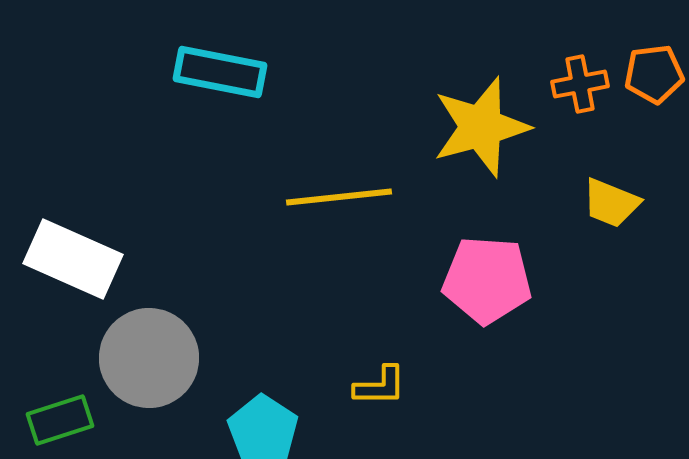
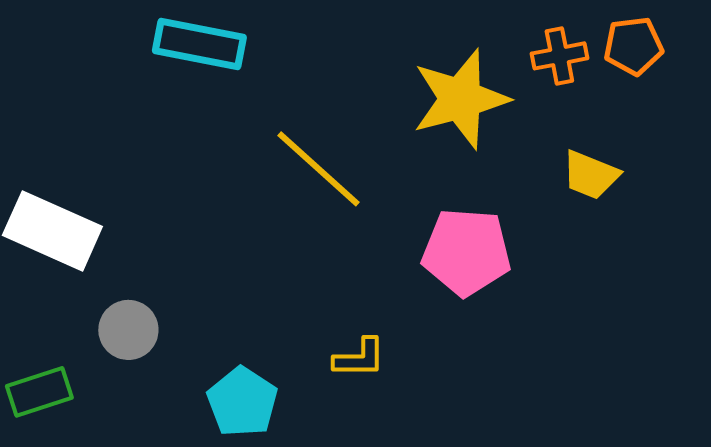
yellow line: (339, 197) -> (318, 169), turned 48
gray circle: (149, 358) -> (128, 330), size x0.6

